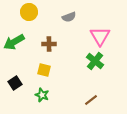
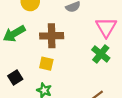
brown cross: (49, 44) -> (52, 36), size x1.5

